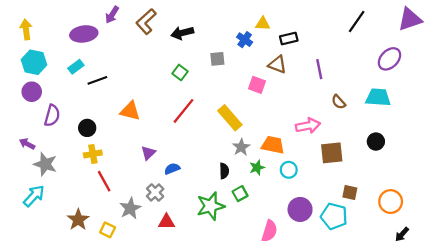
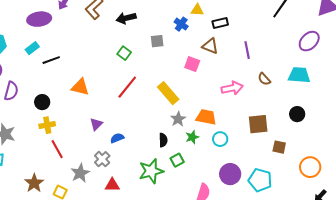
pink arrow: (308, 126) -> (232, 88), moved
brown square: (350, 192) -> (279, 147), moved

